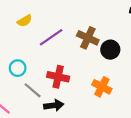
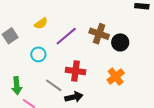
cyan circle: (18, 68) -> (38, 54), moved
orange cross: (102, 87) -> (116, 77), turned 30

